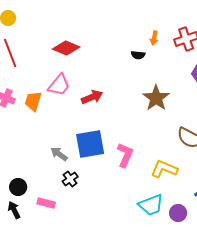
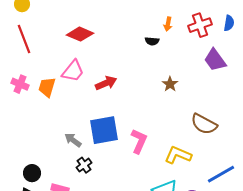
brown star: (156, 98) -> (170, 84), size x0.6

